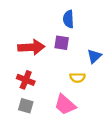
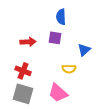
red arrow: (31, 47) -> (28, 42), size x0.7
gray square: (26, 106) -> (23, 94), size x1.5

